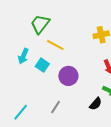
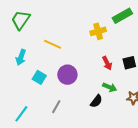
green trapezoid: (40, 24) -> (21, 20), moved
cyan square: (42, 65) -> (39, 77), moved

